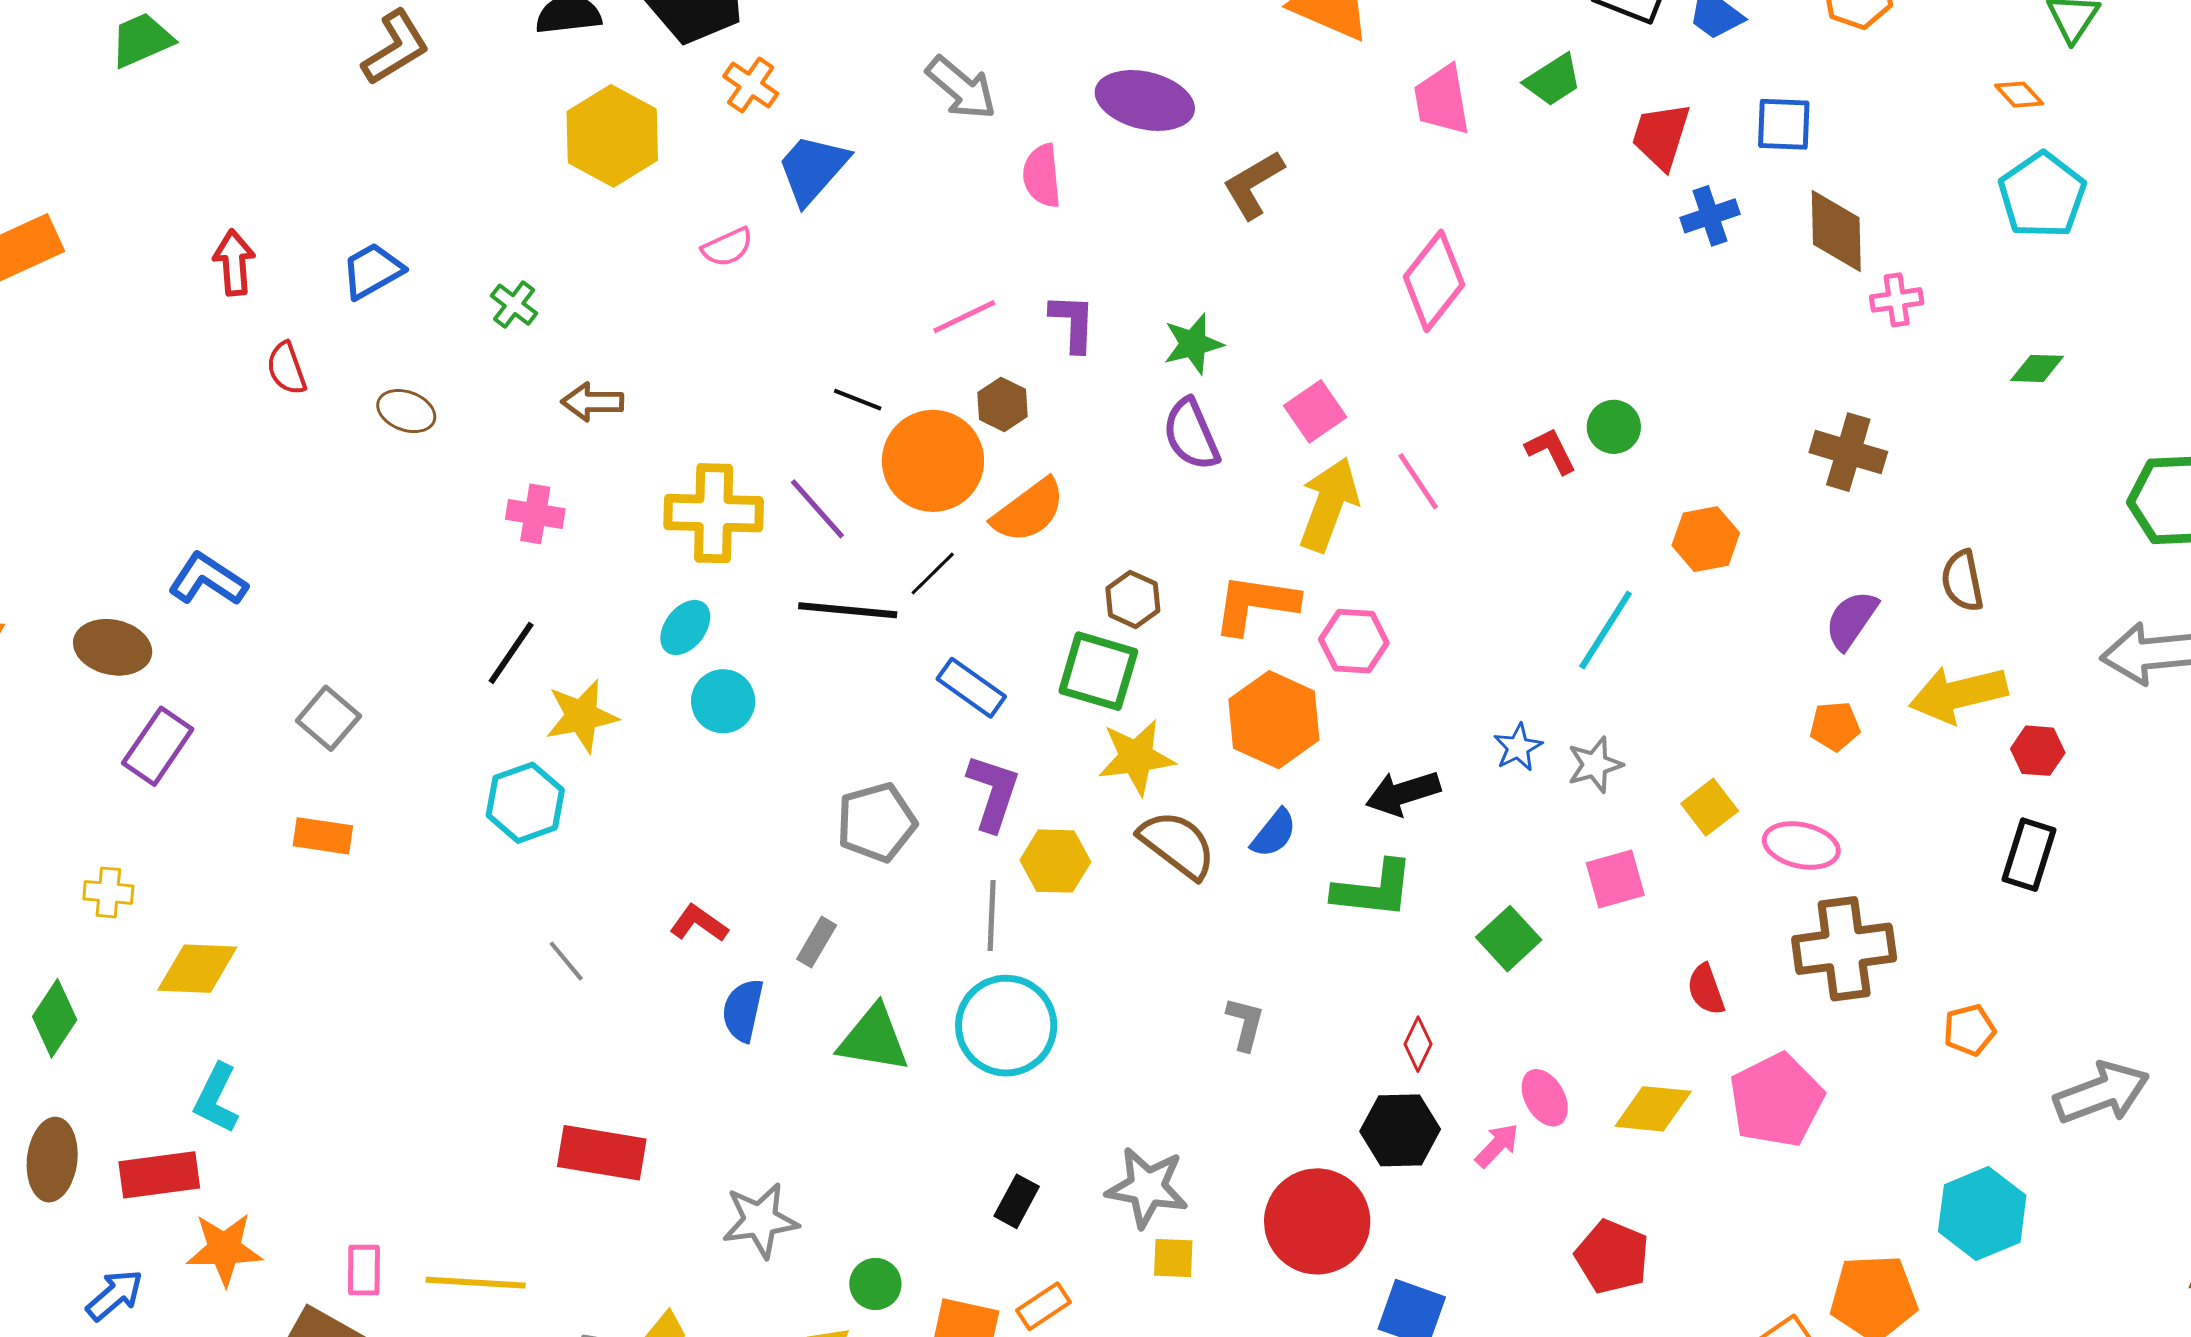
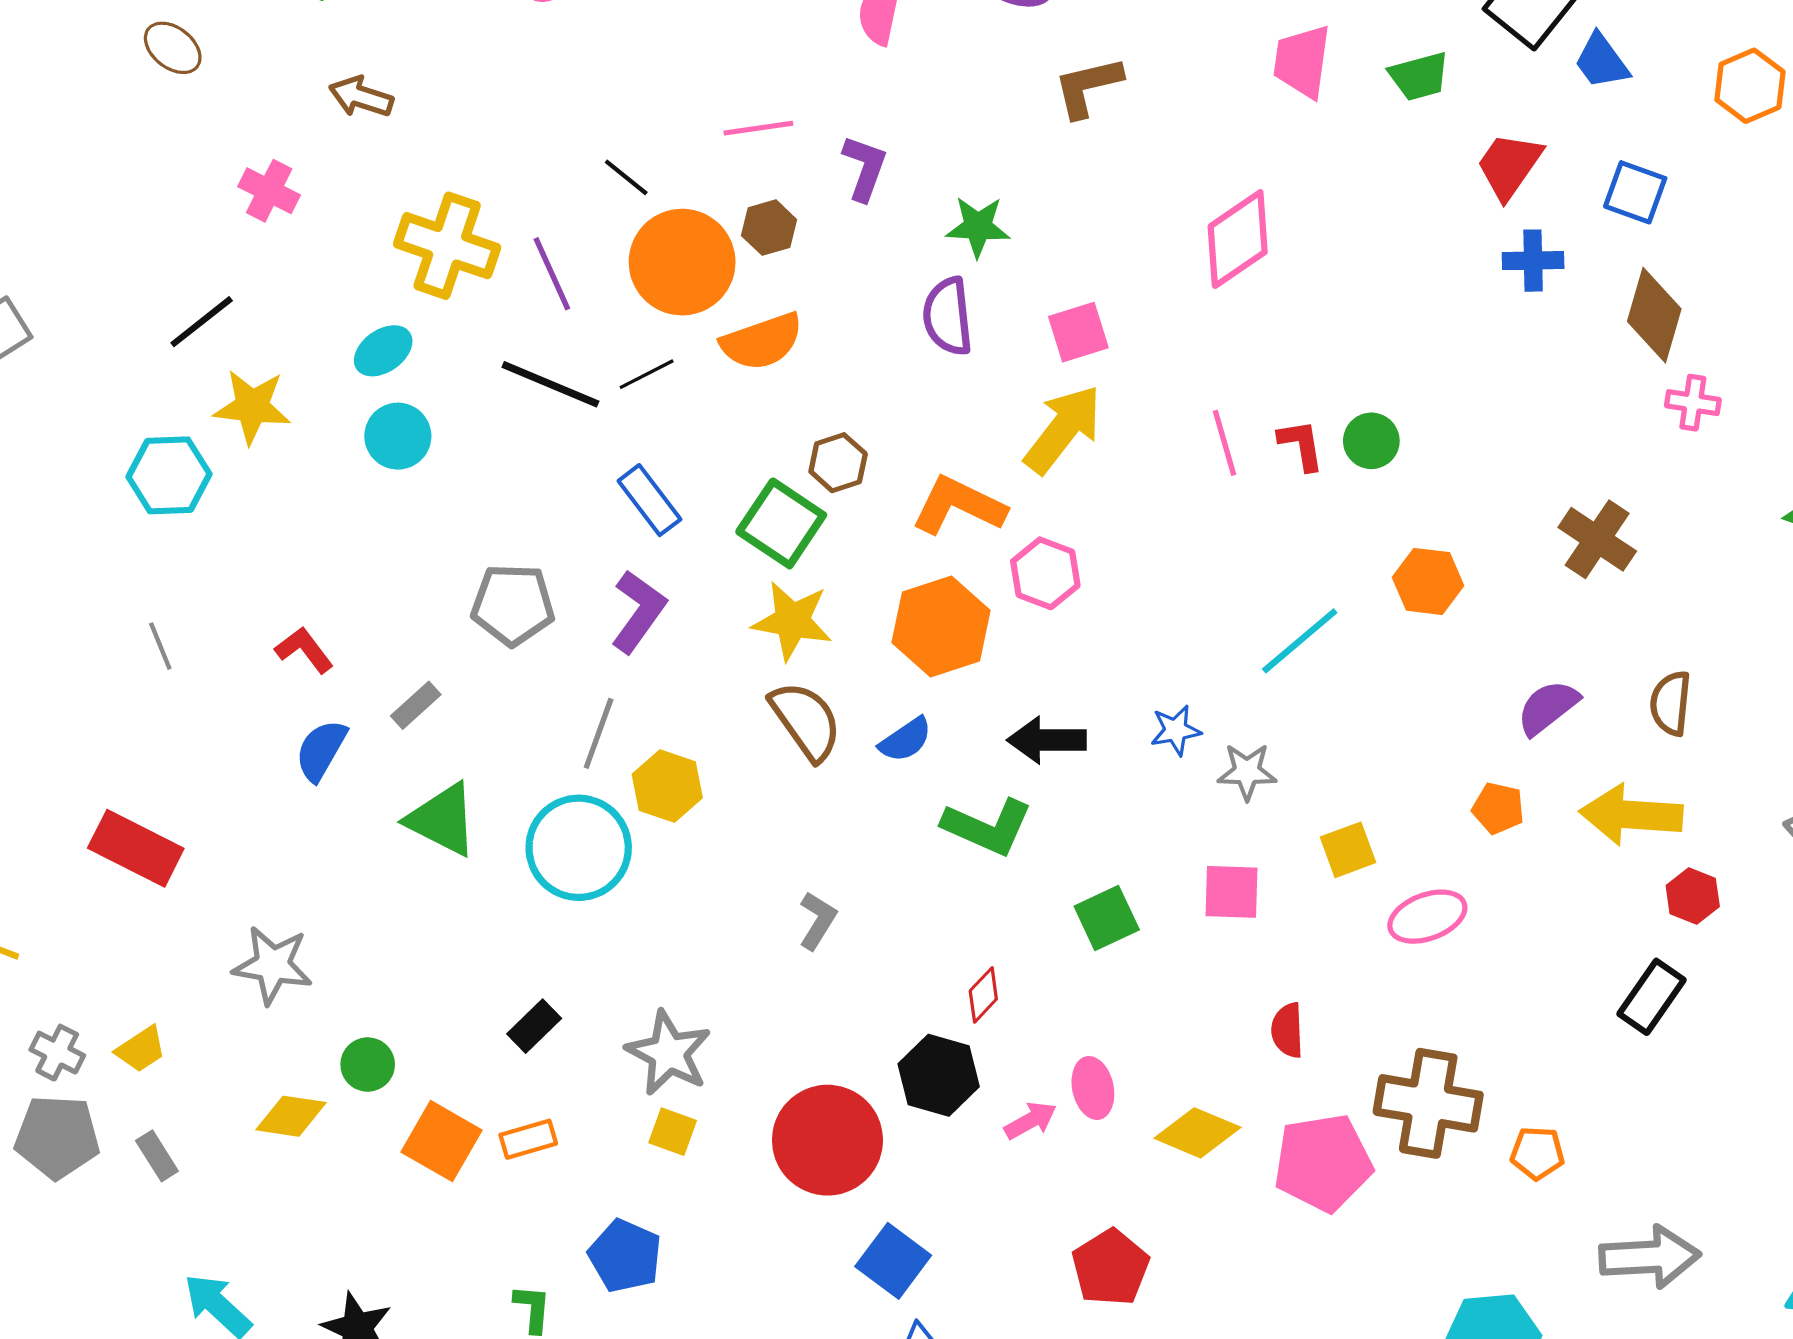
pink line: (1418, 481) -> (1225, 443), moved
pink ellipse: (1801, 845) -> (1427, 917), turned -50
yellow hexagon: (1055, 861) -> (667, 786), moved
brown cross: (1844, 949) -> (1428, 1103), moved

